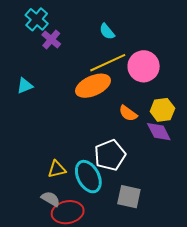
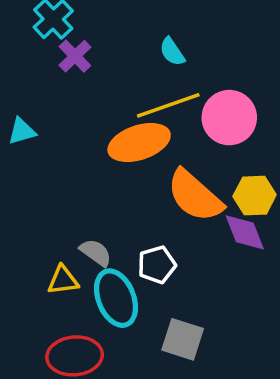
orange semicircle: (128, 113) -> (195, 196), size x1.8
white pentagon: (110, 155) -> (157, 265), size x0.7
gray semicircle: (51, 199) -> (96, 253), moved

